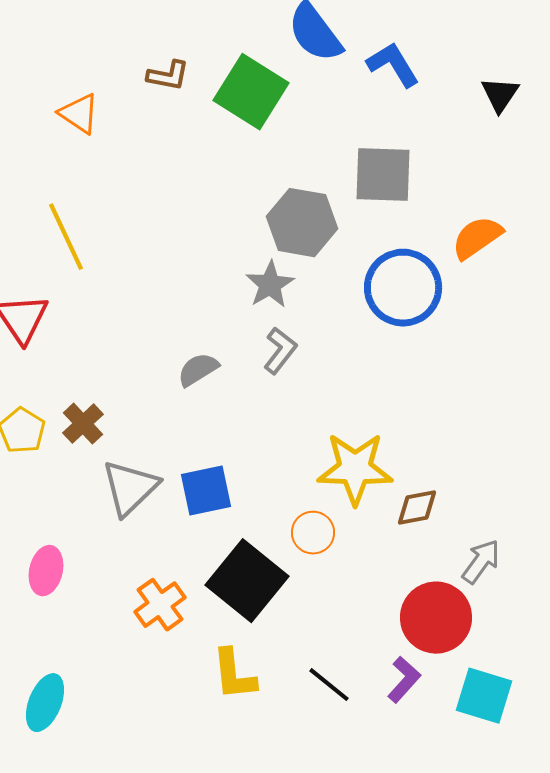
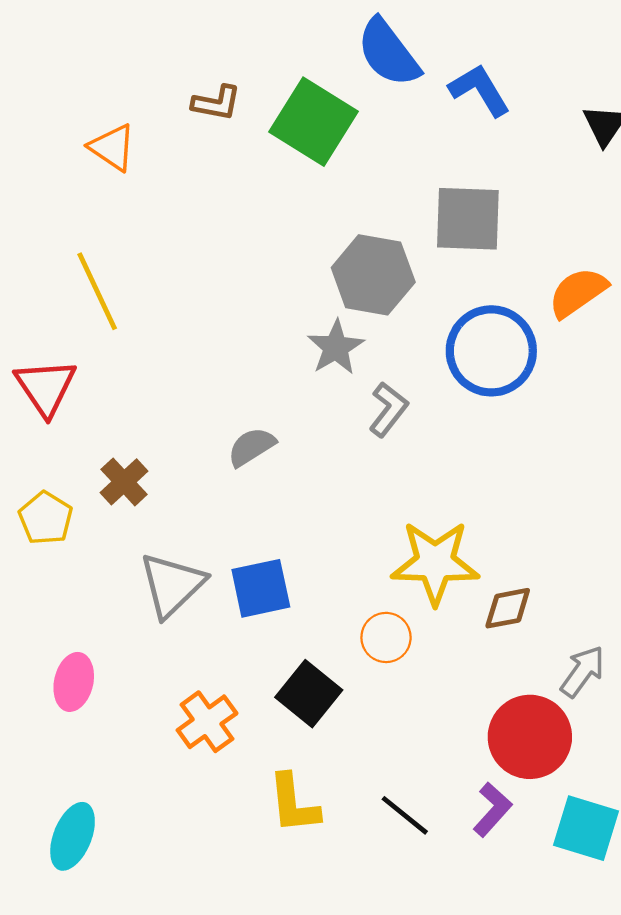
gray L-shape: (280, 351) -> (388, 409), moved
brown cross: (83, 424) -> (124, 482), moved
black square: (247, 581) -> (309, 694), size x0.7

